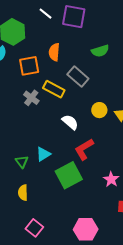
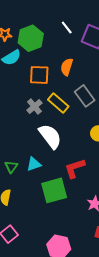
white semicircle: (70, 122) -> (50, 136), moved, size x1.5

